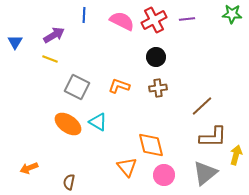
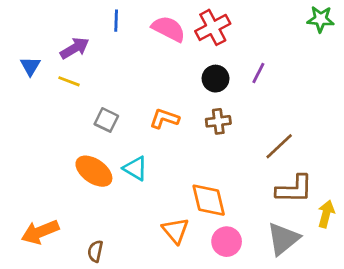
purple line: (187, 19) -> (258, 73), moved, turned -56
blue triangle: (15, 42) -> (30, 66), moved
gray square: (77, 87) -> (106, 120), size x0.7
orange arrow: (29, 168) -> (40, 232), size x1.5

